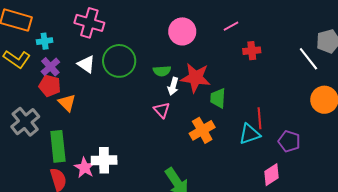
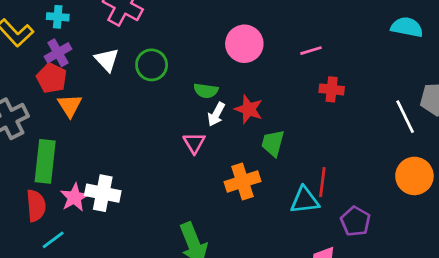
green circle: (119, 61) -> (152, 65), size x0.7
red star: (196, 78) -> (249, 109), size x0.7

